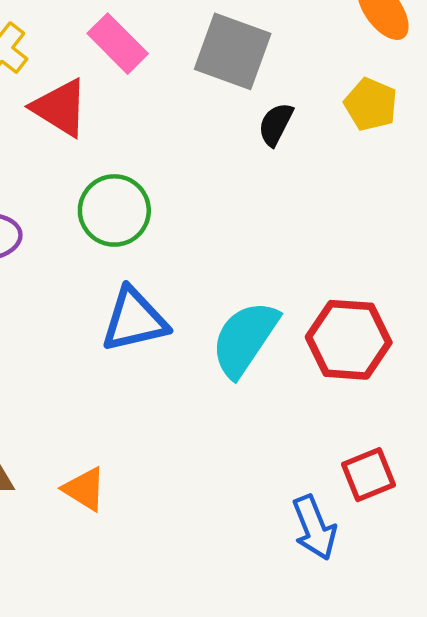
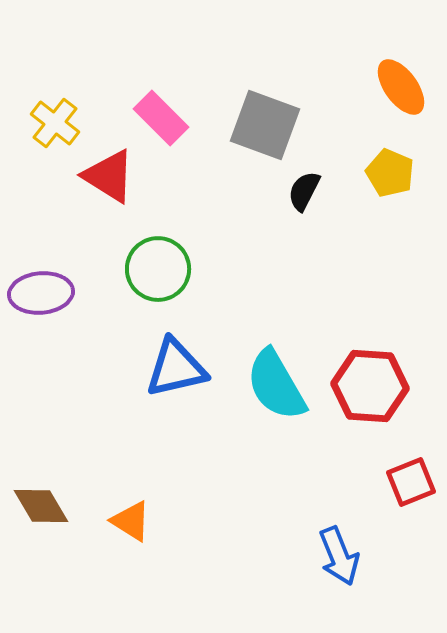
cyan semicircle: (245, 339) -> (276, 385), turned -64
red square: (369, 475) -> (411, 482), moved

